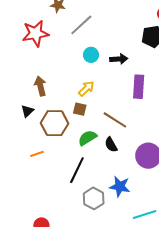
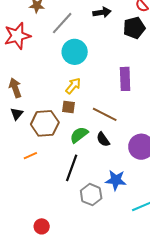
cyan circle: (91, 55) -> (75, 52), size x1.6
black arrow: (119, 59) -> (102, 12), moved
brown arrow: (40, 86) -> (15, 88), moved

